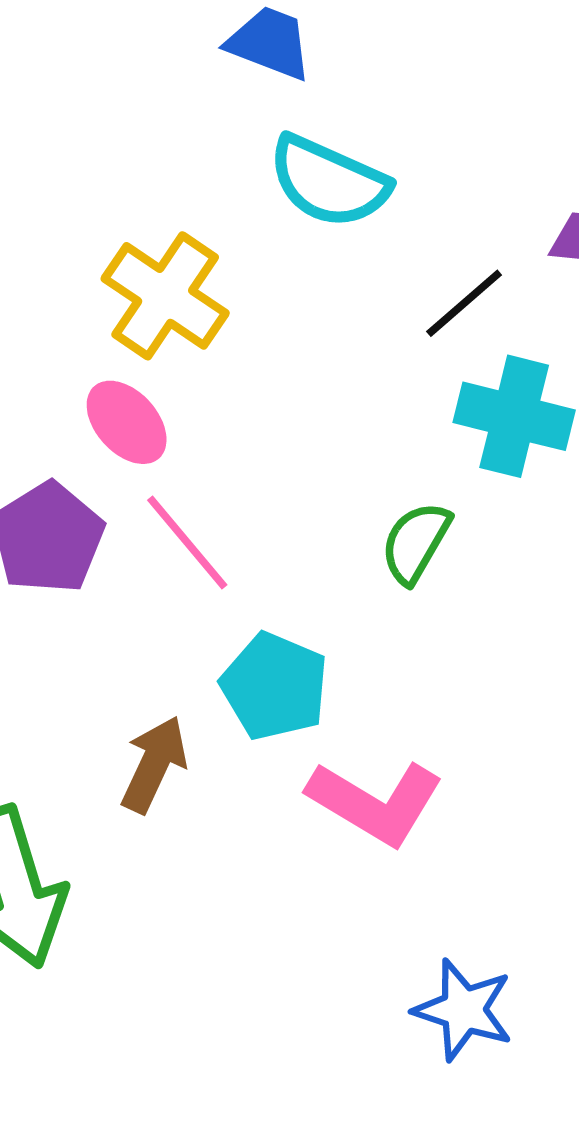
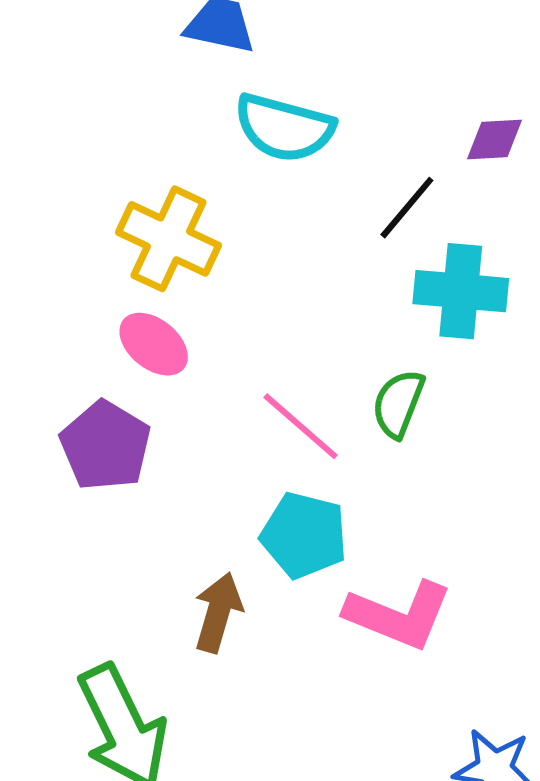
pink line: (187, 543) -> (301, 426), moved

